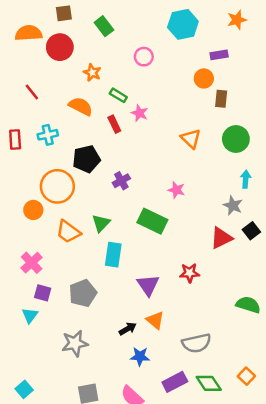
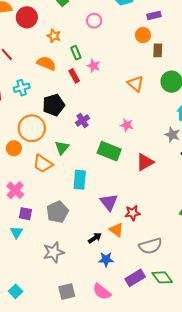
green rectangle: (118, 95) -> (76, 53), turned 40
green triangle: (101, 223) -> (62, 148), moved
red triangle: (221, 238) -> (145, 162), moved
red star: (190, 273) -> (133, 213), moved

